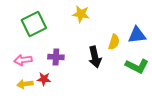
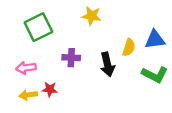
purple cross: (56, 57) -> (71, 58), moved

